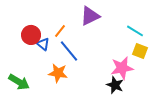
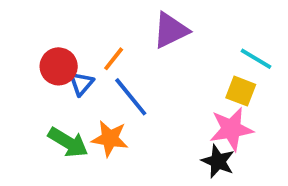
blue triangle: (43, 44) -> (81, 83), turned 32
yellow square: (140, 51) -> (241, 91), moved
green arrow: (19, 82) -> (68, 142), moved

